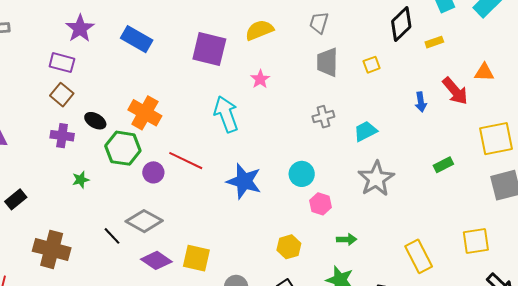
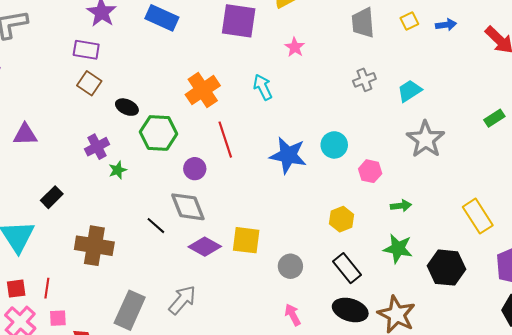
blue arrow: (421, 102) -> (446, 25), moved, turned -84
orange cross: (145, 113) -> (203, 90), moved, turned 32
cyan arrow: (226, 114) -> (263, 87), size x0.7
purple cross: (62, 136) -> (97, 147), moved, turned -30
red line: (186, 161) -> (225, 140), turned 52
purple circle: (153, 172) -> (195, 169), moved
cyan circle: (302, 174) -> (334, 145), moved
gray diamond: (144, 221) -> (188, 207), turned 45

